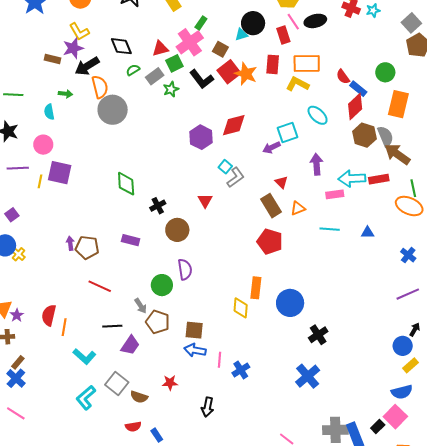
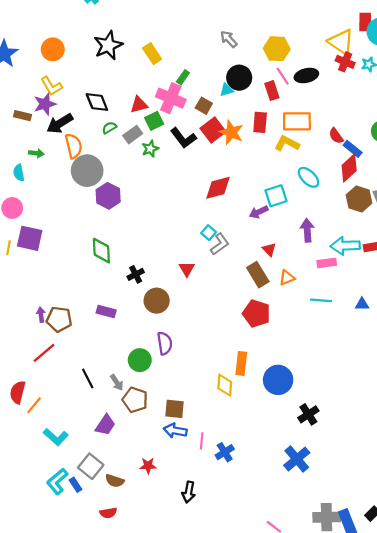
pink cross: (190, 42) -> (171, 98), turned -32
purple hexagon: (201, 137) -> (108, 196), moved
red line: (100, 286) -> (44, 353), moved, turned -65
black line: (112, 326) -> (88, 378), moved, turned 66
orange line: (64, 327) -> (34, 405), turned 30
blue rectangle: (157, 435) -> (75, 485), moved

